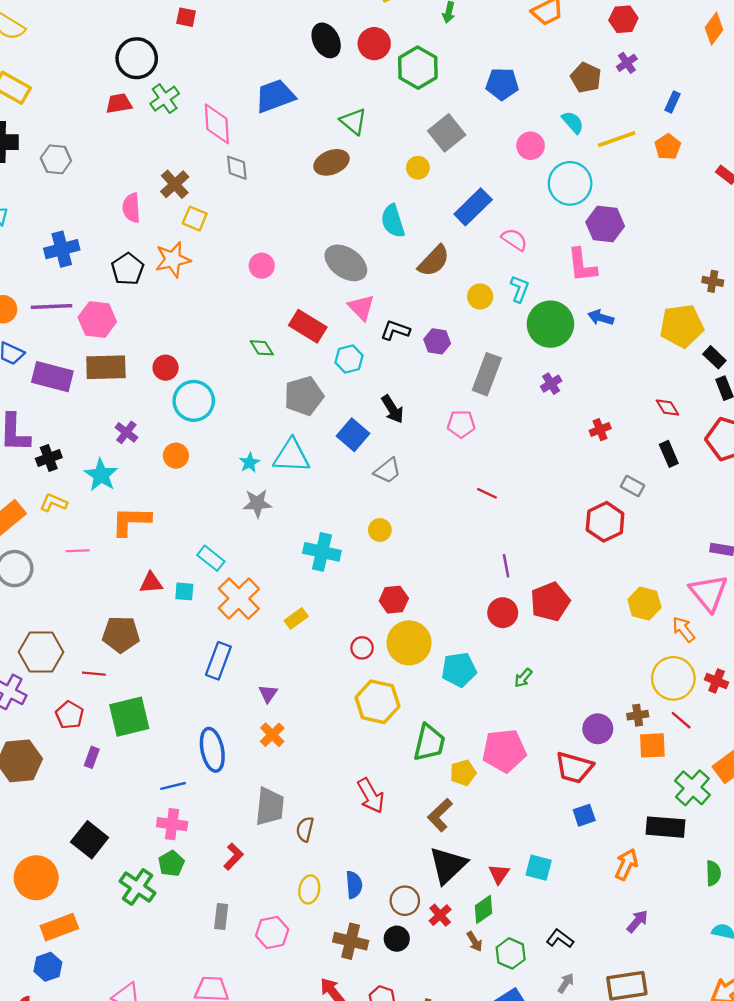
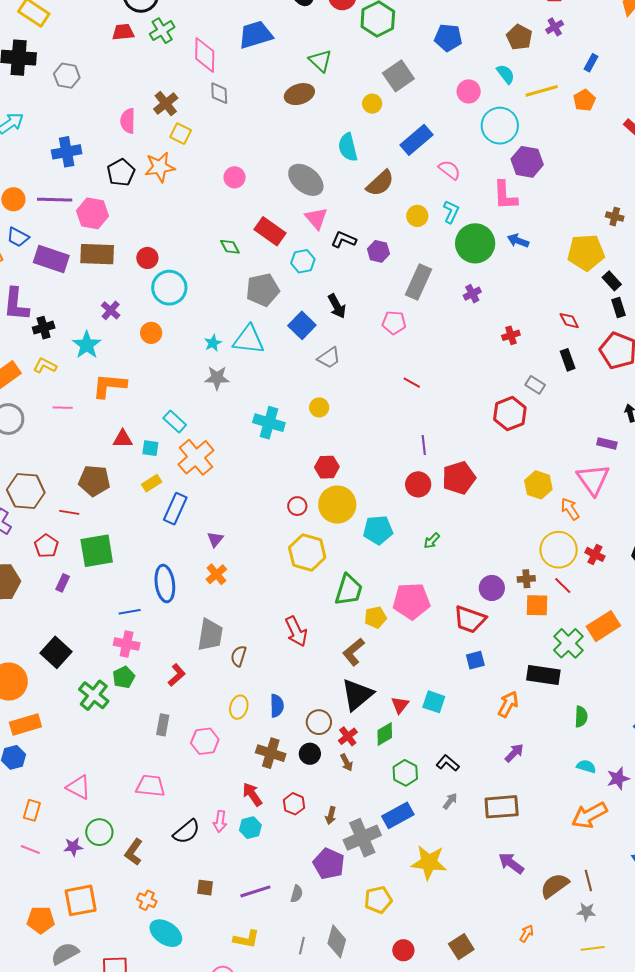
yellow rectangle: (296, 618) -> (152, 483), moved
brown arrow: (475, 942) -> (346, 762), moved

